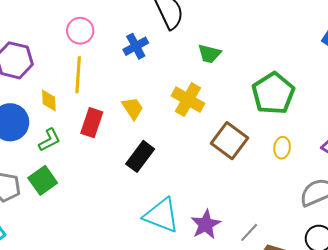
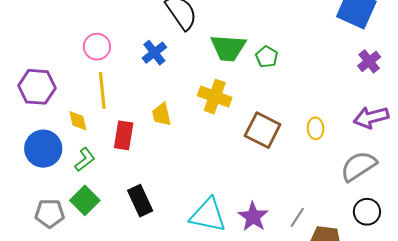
green trapezoid: (209, 54) -> (228, 48), size x1.5
green pentagon: (273, 93) -> (267, 57), moved, size x0.5
yellow trapezoid: (133, 108) -> (162, 114), turned -150
black rectangle: (140, 156) -> (140, 201), moved, turned -52

